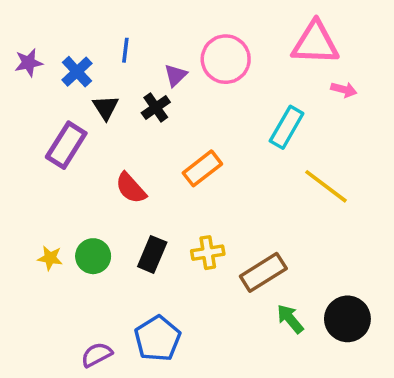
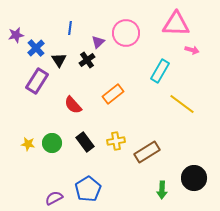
blue cross: (77, 72) -> (36, 48), moved
black rectangle: (152, 254) -> (85, 142), turned -60
green arrow: (290, 319) -> (162, 190), moved, turned -138

